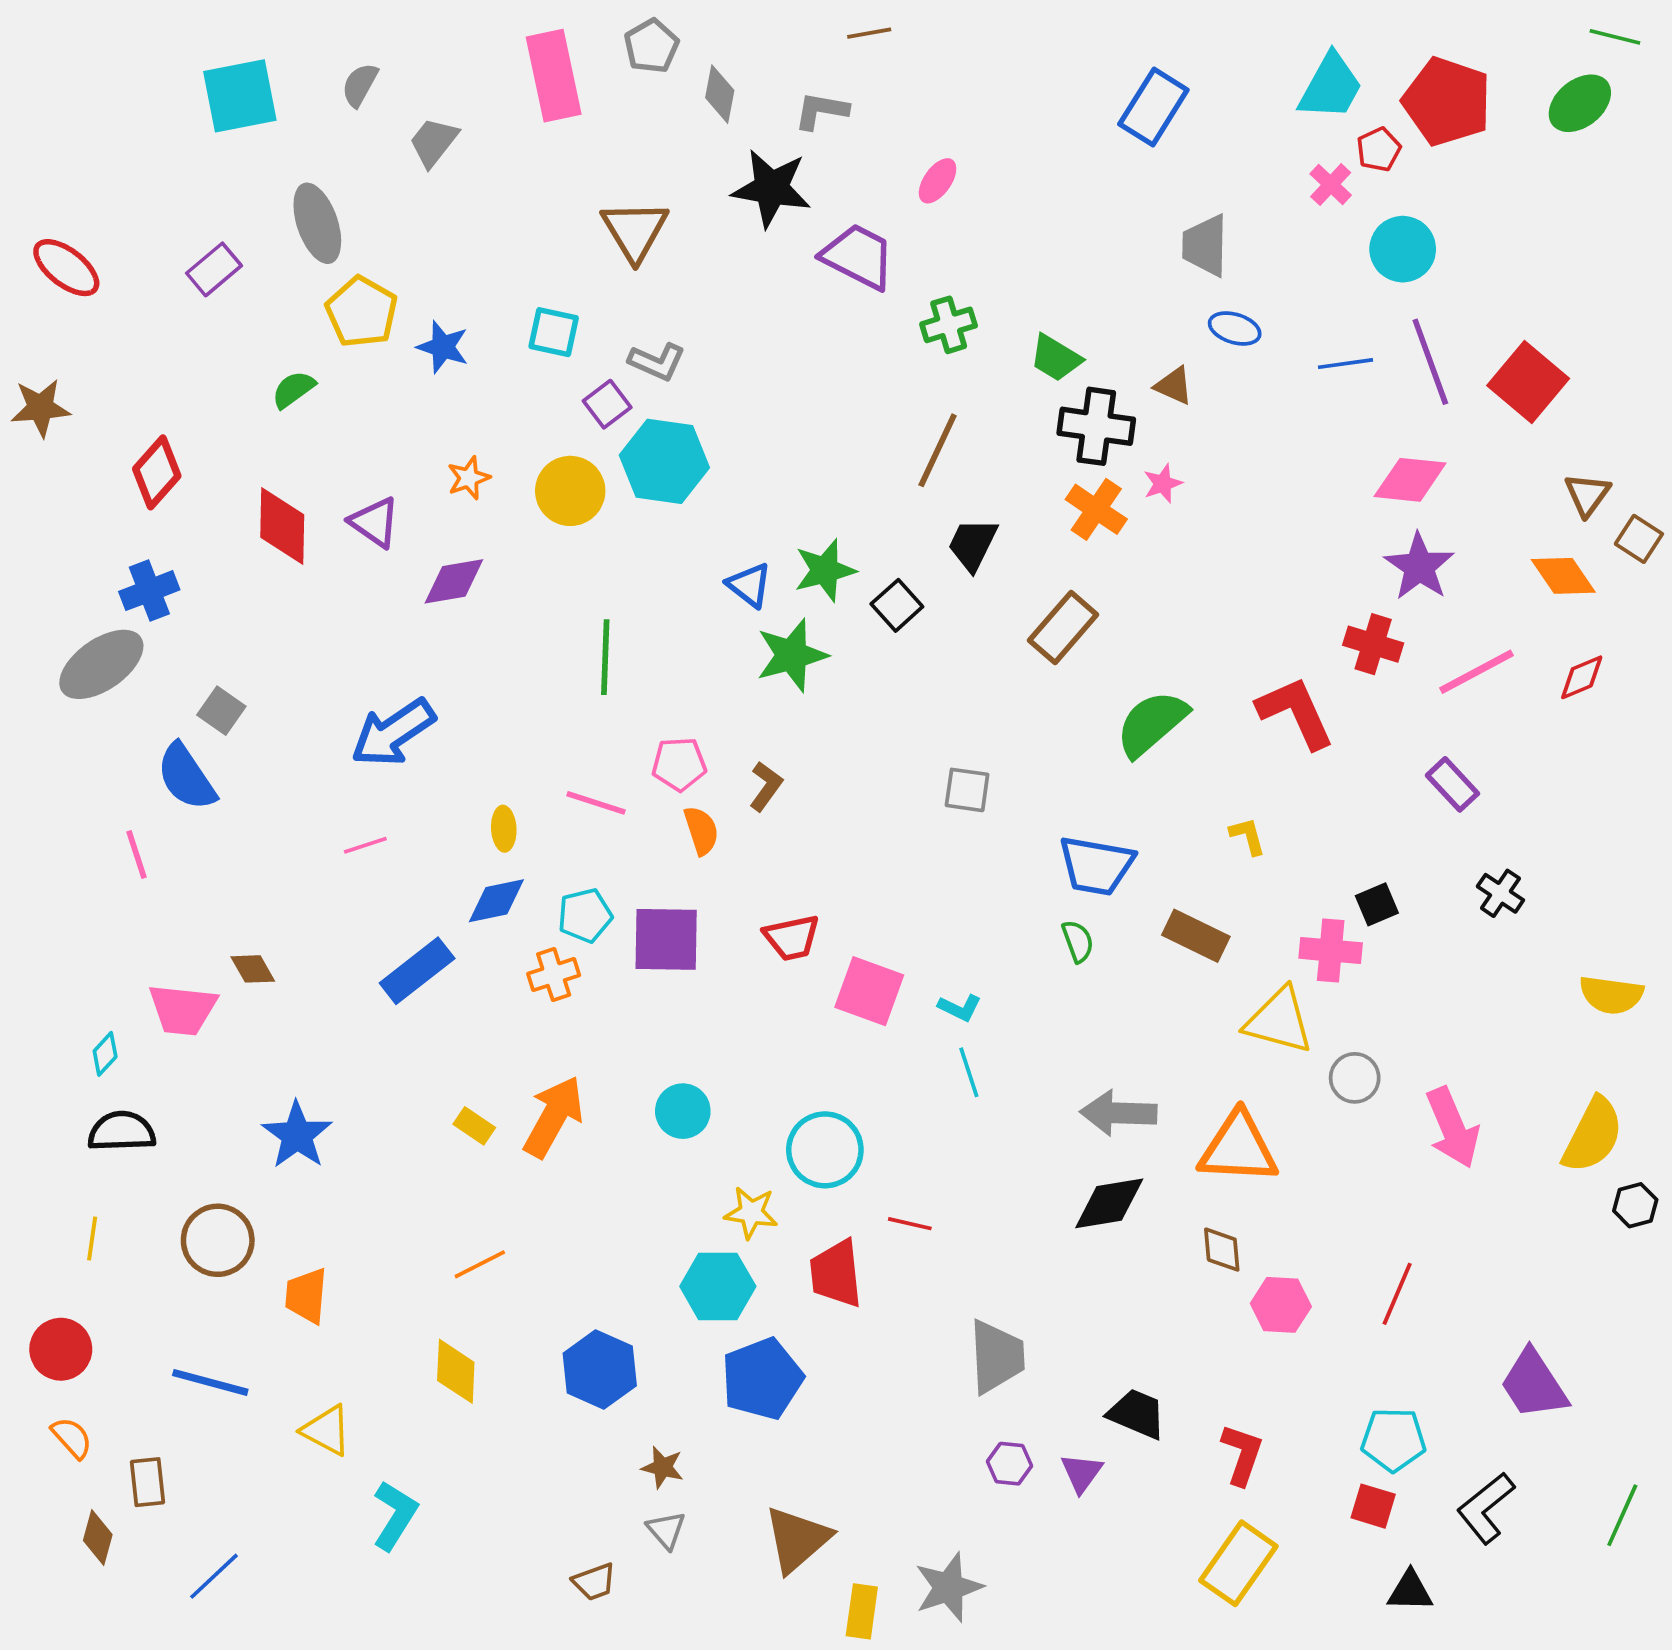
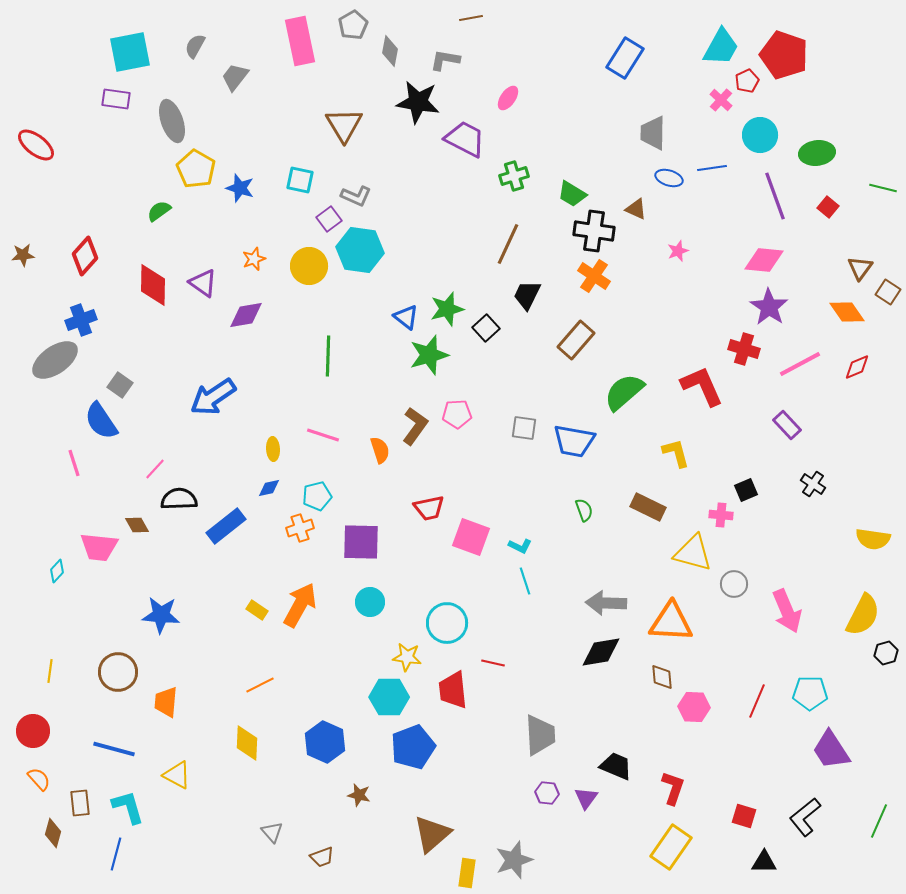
green line: (1615, 37) -> (883, 188), moved
green ellipse: (1580, 103) -> (817, 153), moved, turned 32
purple rectangle: (214, 269) -> (116, 99), moved, turned 48
blue line: (1345, 364) -> (712, 168), moved
red square: (1528, 382) -> (828, 207), size x0.5
brown star: (40, 408) -> (23, 255), moved, size x0.7
pink star: (1163, 484) -> (678, 251), moved
pink pentagon: (679, 764) -> (457, 414), moved
brown L-shape: (766, 786) -> (415, 426), size x1.4
yellow L-shape: (1248, 836) -> (676, 453), size x1.4
pink line: (365, 845) -> (155, 469), moved, turned -30
blue trapezoid: (1096, 866) -> (574, 441), moved
blue diamond: (496, 901) -> (269, 488), size x0.7
purple square: (666, 939) -> (361, 542), moved
pink cross: (1331, 951) -> (721, 515), size x0.7
black semicircle: (122, 1131) -> (179, 499), moved
blue star: (297, 1135) -> (161, 615), turned -30
cyan pentagon: (1393, 1440) -> (810, 693), moved
cyan L-shape: (395, 1515) -> (128, 807), moved, turned -48
gray triangle: (666, 1530) -> (272, 832), moved
blue line: (214, 1576) -> (116, 854), turned -32

